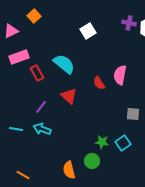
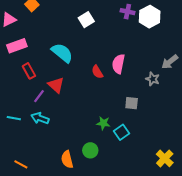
red rectangle: (37, 73) -> (29, 71), moved
red triangle: (69, 96) -> (56, 85), moved
green star: (102, 142) -> (103, 123), moved

